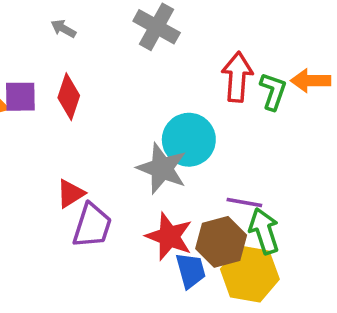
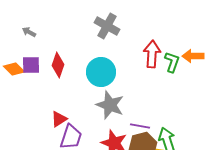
gray arrow: (63, 29) -> (29, 32), moved
cyan circle: (189, 140) -> (101, 72), moved
purple line: (244, 202) -> (140, 126), moved

